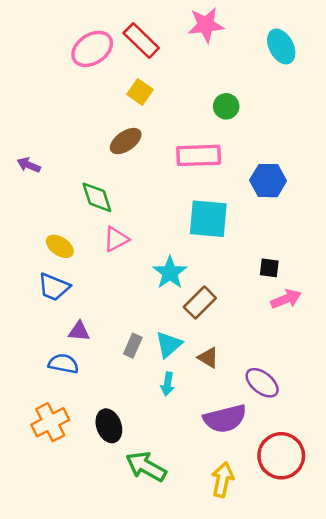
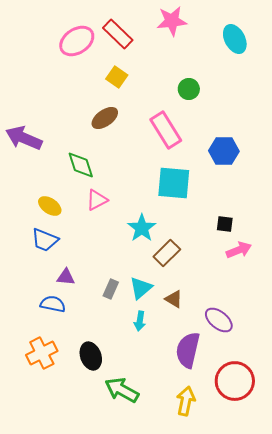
pink rectangle: (199, 155) -> (166, 130), turned 60
purple arrow: (29, 165) -> (24, 138), size x1.8
purple semicircle: (225, 419) -> (188, 350), turned 117

